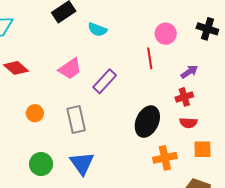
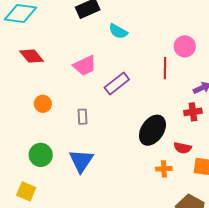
gray rectangle: (76, 119) -> (83, 117), size x0.6
red semicircle: (188, 123) -> (183, 148), moved
orange cross: (165, 158) -> (164, 169), size x0.7

